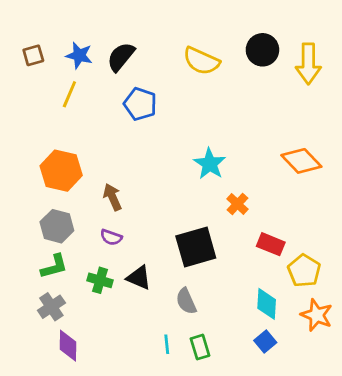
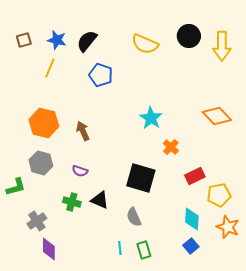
brown arrow: (112, 197) -> (83, 131), moved
red rectangle: (271, 244) -> (195, 176), turned -48
black square: (196, 247) -> (141, 178), turned 32
green L-shape: (54, 266) -> (16, 187), moved
yellow pentagon: (304, 271) -> (219, 195), turned 30

